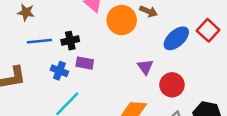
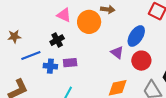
blue ellipse: (176, 38) -> (136, 36), moved
black cross: (70, 41) -> (57, 40), moved
blue cross: (59, 71) -> (50, 66), moved

